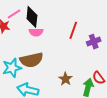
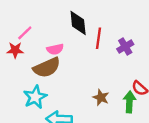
black diamond: (32, 17) -> (78, 23), moved
brown semicircle: (31, 60) -> (47, 67), moved

